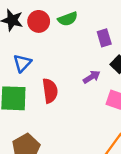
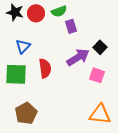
purple rectangle: (104, 38) -> (71, 26), moved
purple arrow: (92, 77) -> (78, 57), size x1.6

